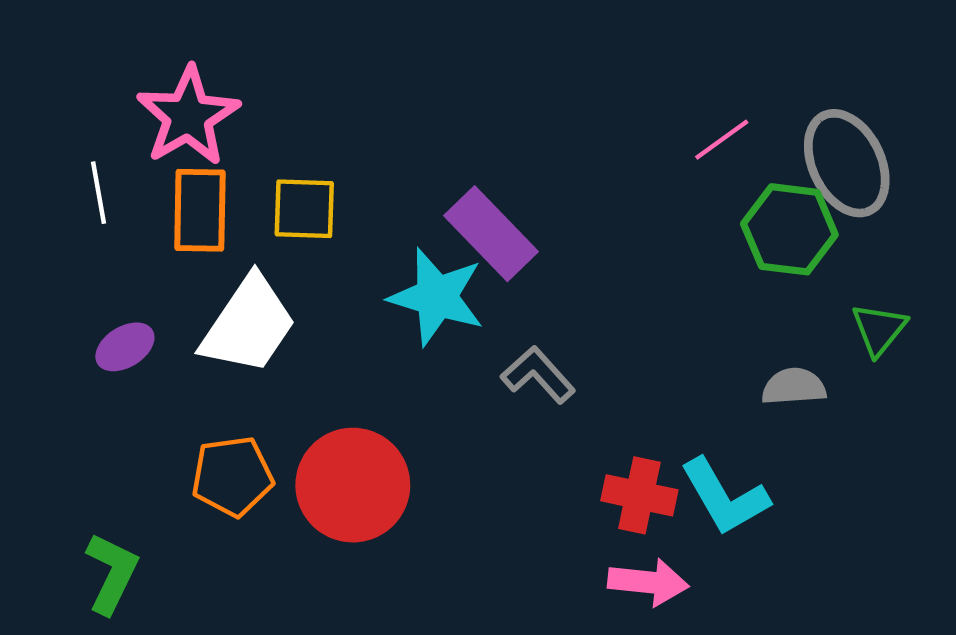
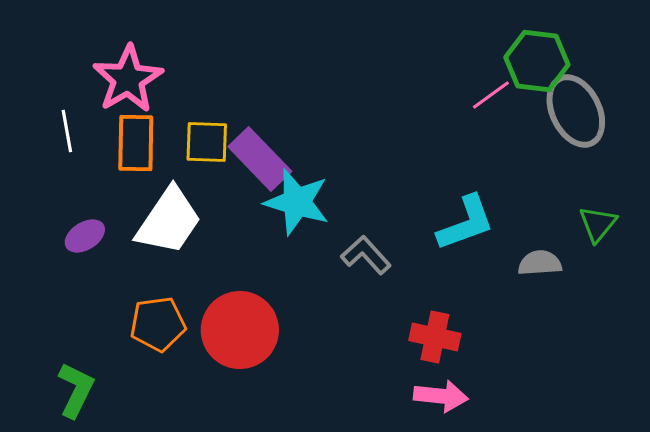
green hexagon: (789, 229) -> (537, 61), moved
purple rectangle: (491, 234) -> (260, 159), moved
cyan L-shape: (725, 497) -> (466, 223), moved, turned -80

